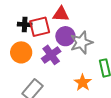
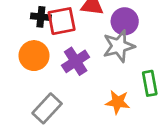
purple circle: (65, 36) -> (125, 21), moved
orange star: (83, 83) -> (118, 102), turned -30

